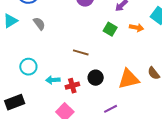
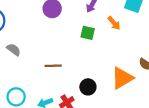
orange arrow: (137, 28) -> (114, 23), turned 56
brown line: (81, 52) -> (53, 66), moved

